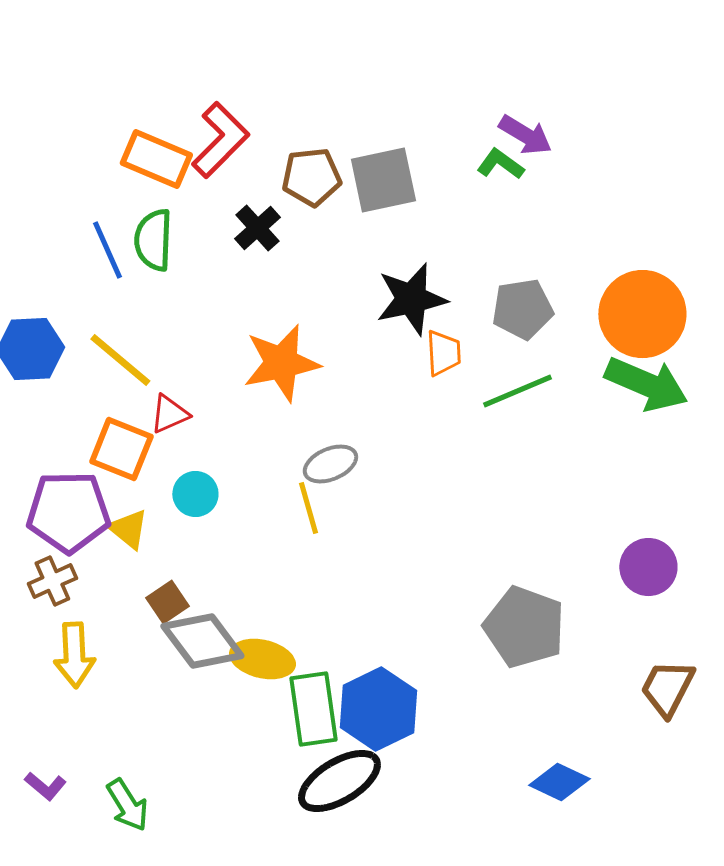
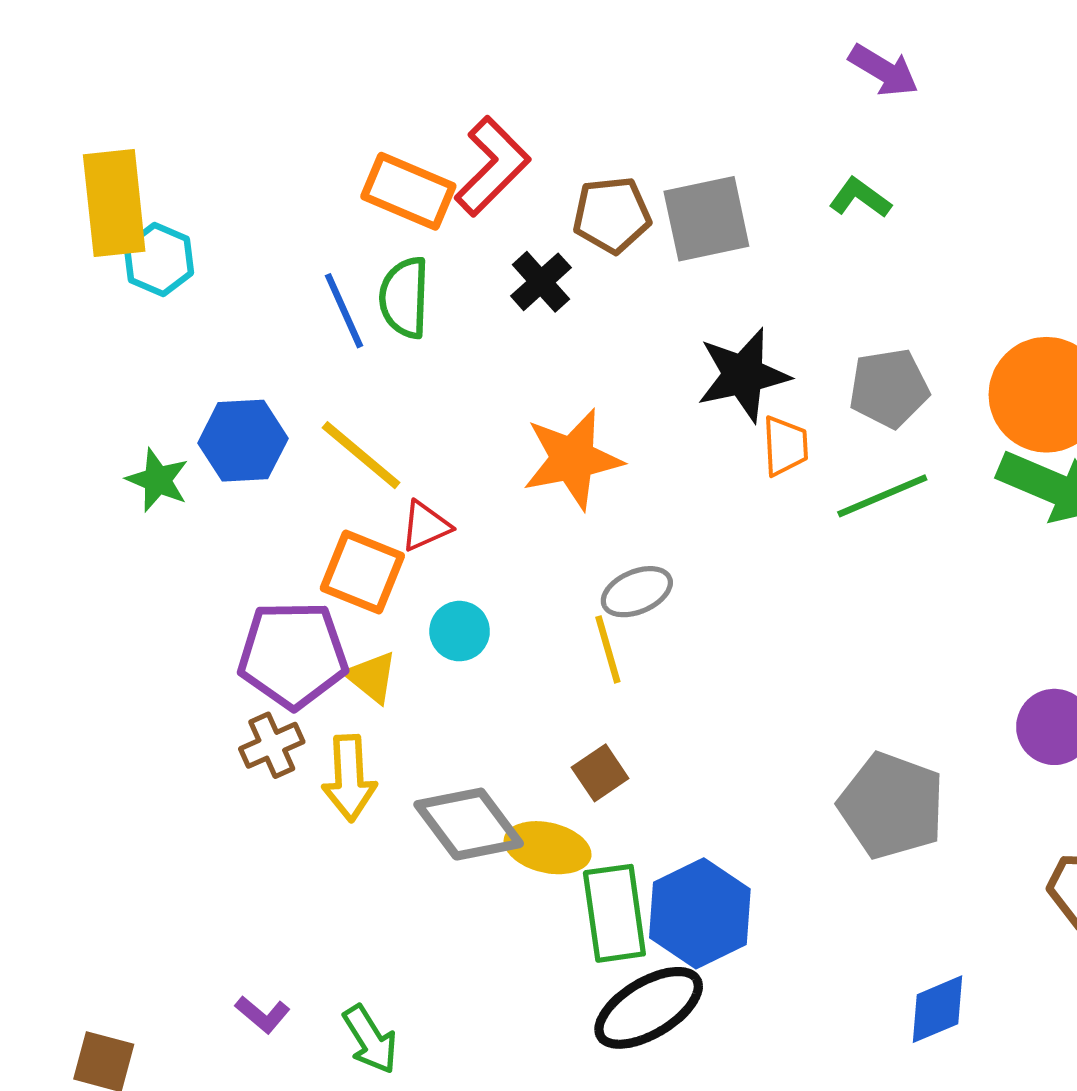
purple arrow: (525, 135) -> (884, 70), moved
brown square: (167, 602) -> (600, 773), moved
yellow arrow: (74, 655) -> (349, 778), moved
blue diamond: (559, 782) -> (937, 1009), turned -48

